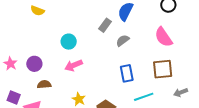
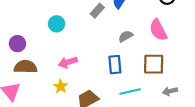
gray semicircle: (123, 41) -> (126, 36), moved
pink arrow: (73, 65) -> (68, 62), moved
brown semicircle: (44, 84) -> (26, 67), size x1.5

